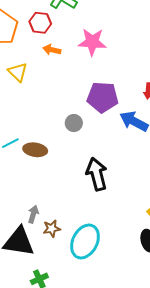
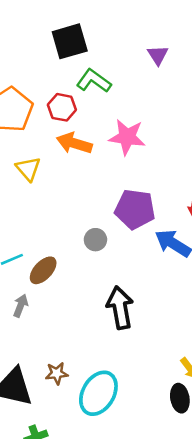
orange arrow: (52, 50) -> (74, 143), size x1.5
brown ellipse: (35, 150) -> (43, 270), turned -60
gray arrow: (33, 214) -> (21, 306), moved

